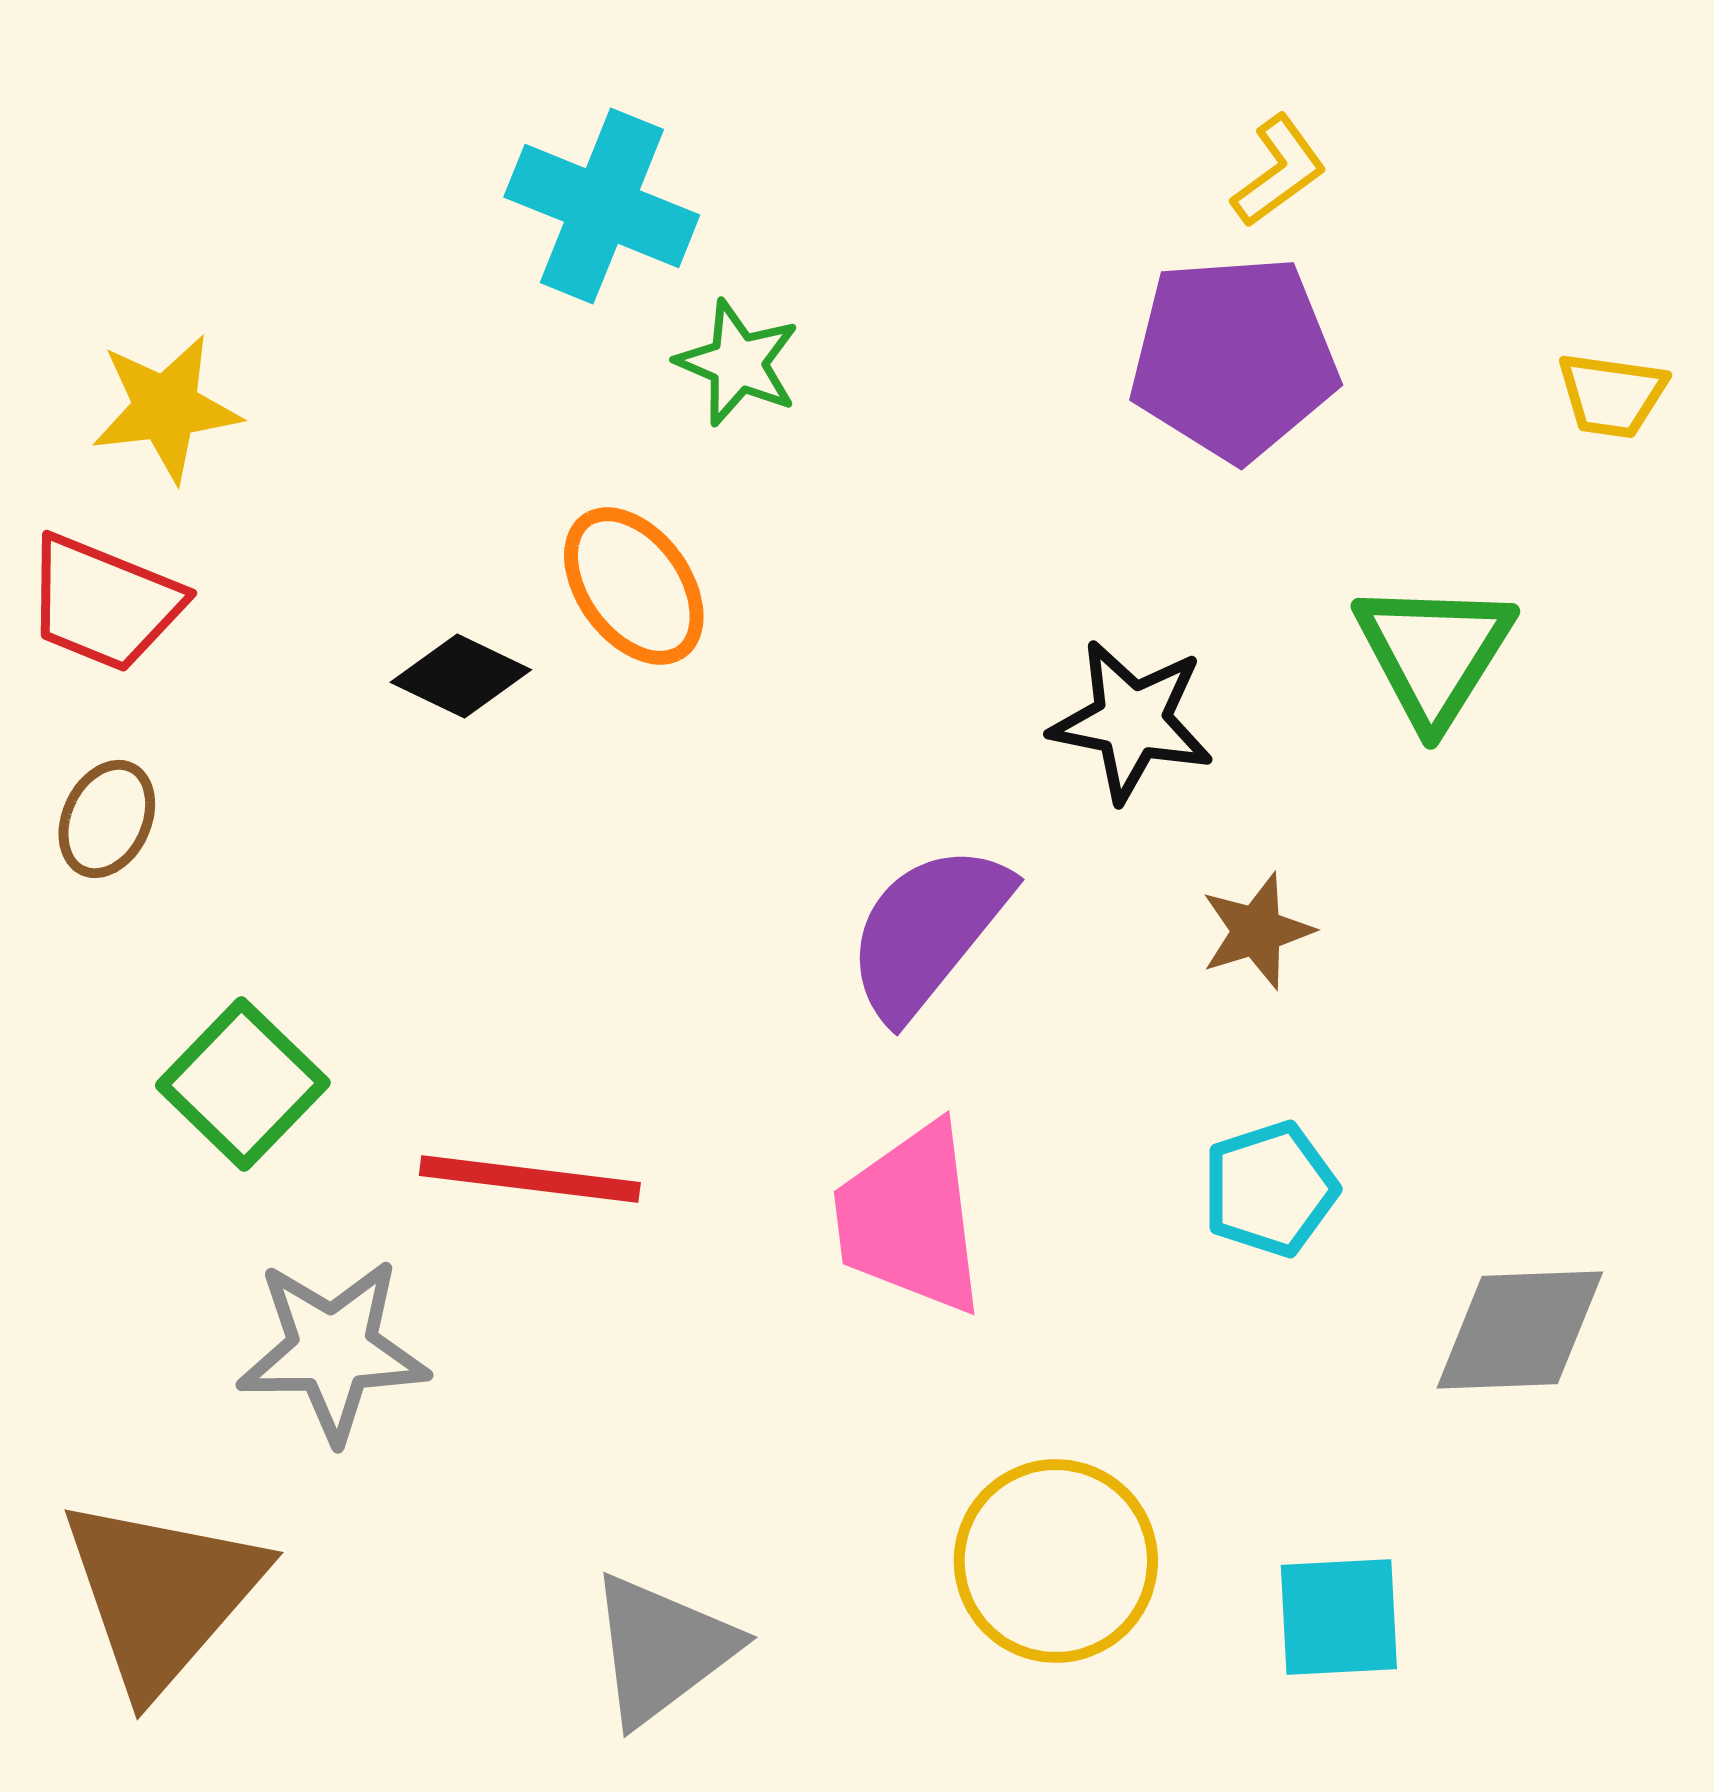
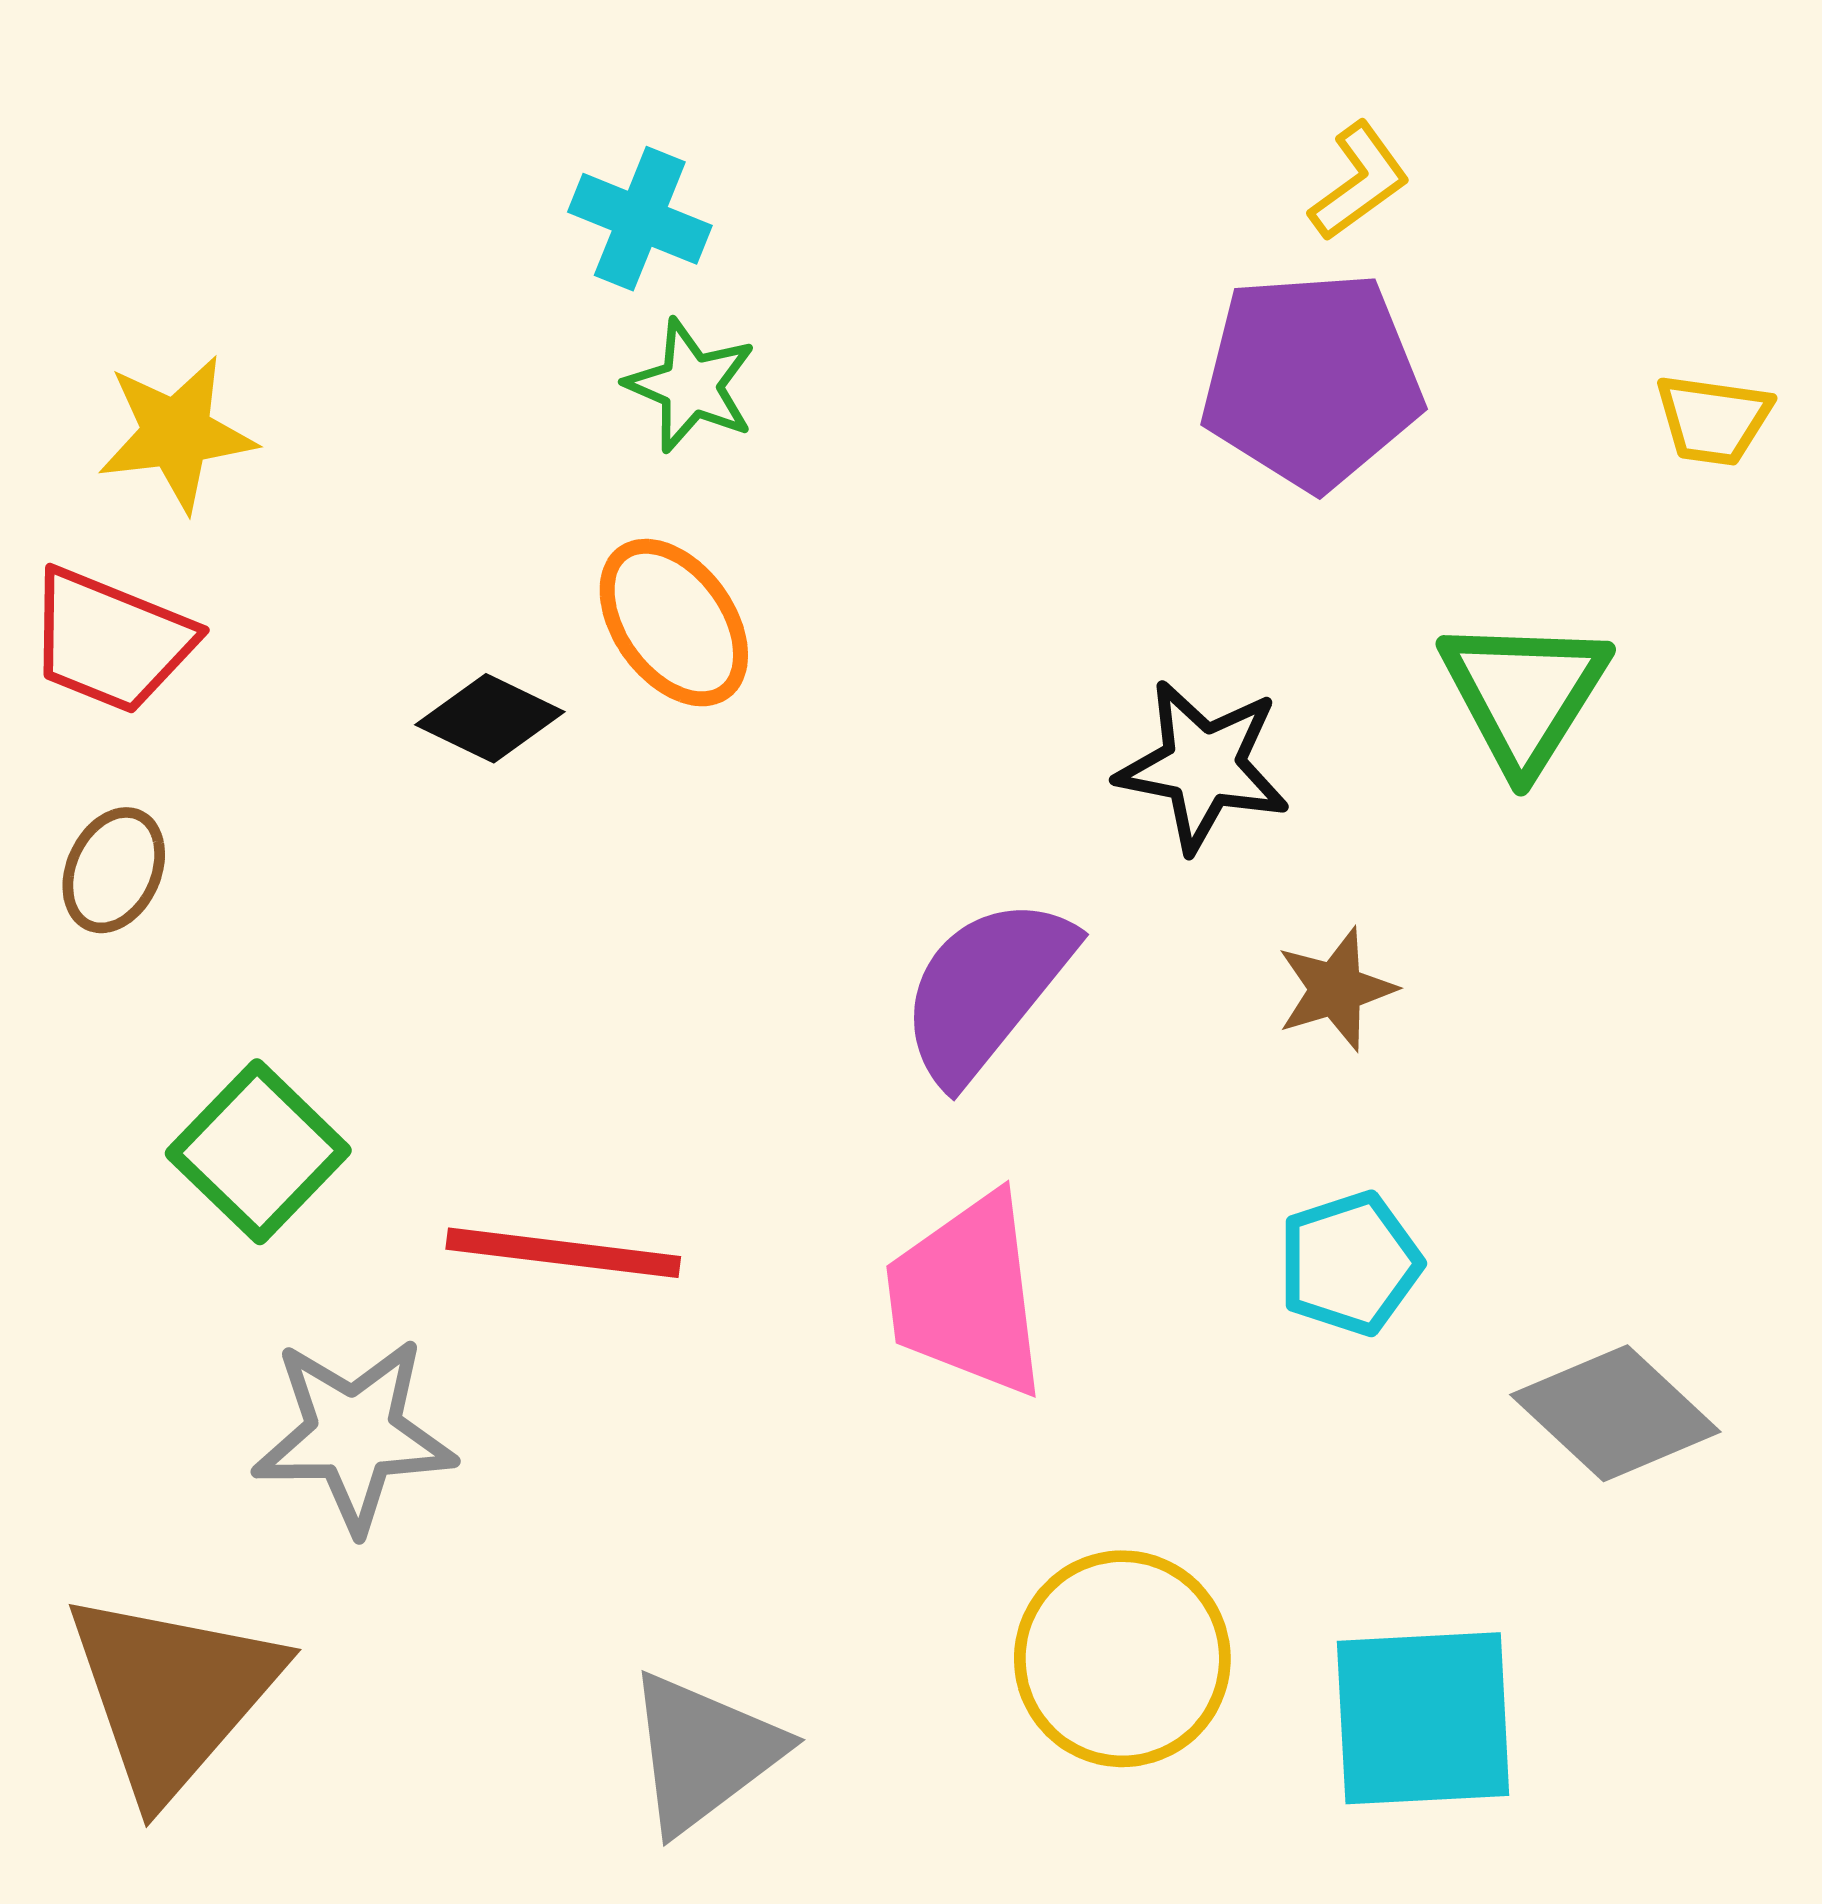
cyan cross: (602, 206) -> (640, 219), size x0.7
green star: (738, 363) -> (691, 386), moved
gray diamond: (1520, 1330) -> (1615, 1413), turned 45
cyan square: (1339, 1617) -> (1423, 1718), size x1.4

